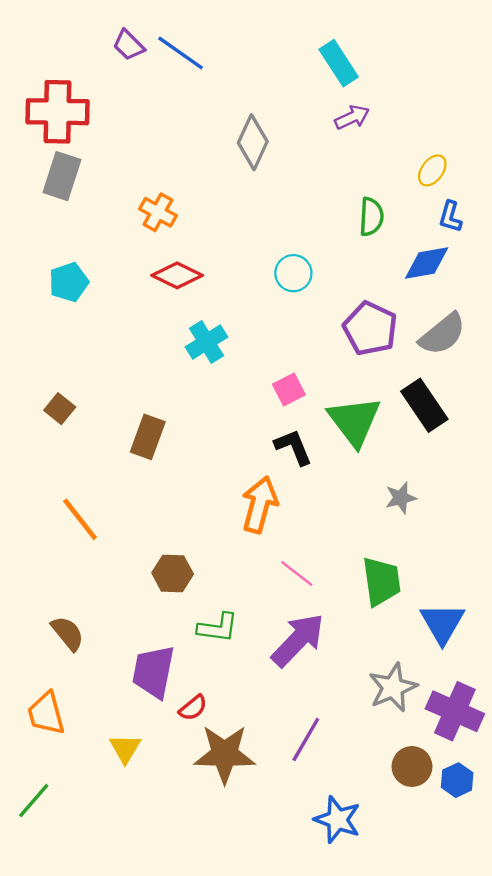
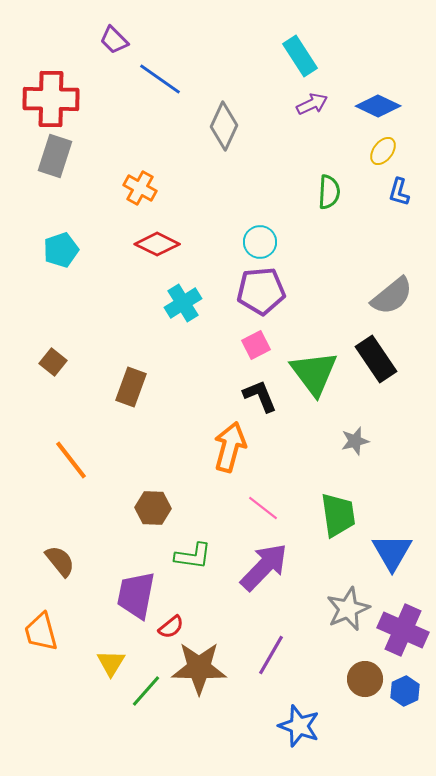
blue line: (181, 53) -> (160, 79), moved
blue diamond: (427, 263) -> (378, 106), moved, turned 36
purple pentagon: (370, 328) -> (261, 291), moved, turned -30
green line: (34, 800) -> (146, 691), moved

